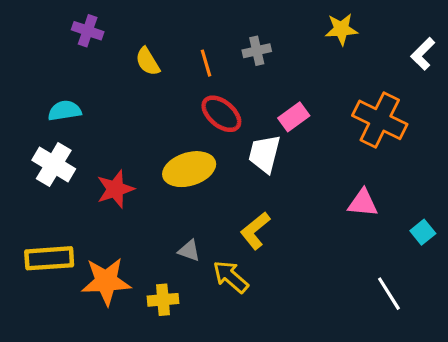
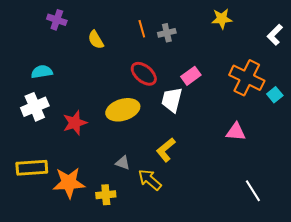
orange line: (206, 63) -> (142, 29), moved
white cross: (54, 164) -> (35, 107), turned 36
cyan square: (423, 232) -> (275, 95), moved

